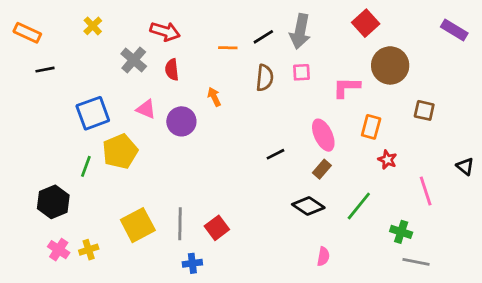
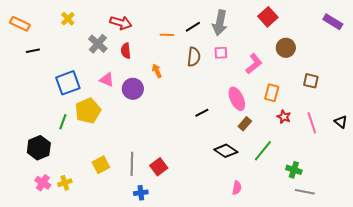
brown circle: (390, 65) -> (286, 48), size x0.7
pink L-shape: (346, 87) -> (254, 64), turned 140
brown rectangle: (322, 169) -> (245, 124), moved
pink line: (426, 191) -> (312, 123), moved
yellow square: (138, 225) -> (101, 165), size x0.7

